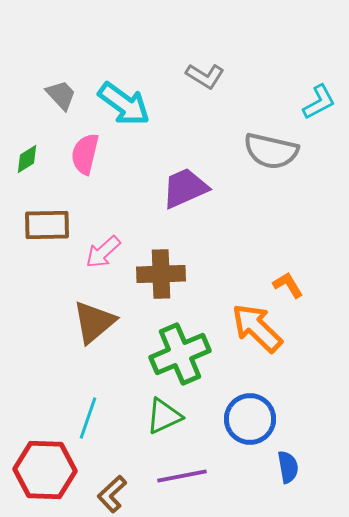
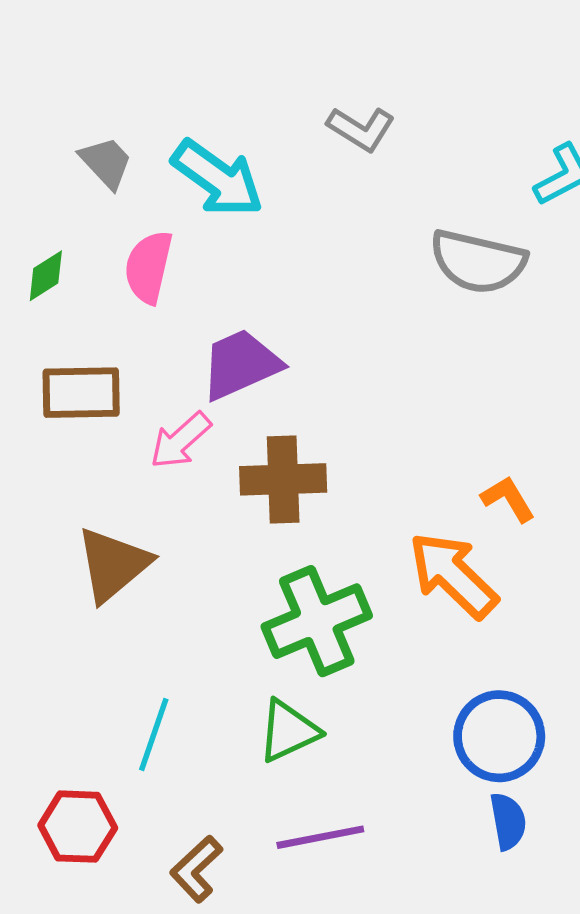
purple trapezoid: (185, 188) -> (241, 364), moved
brown triangle: (94, 322) -> (113, 564), moved
blue circle: (250, 419) -> (499, 736), moved
red hexagon: (45, 470) -> (78, 827), size x0.7

